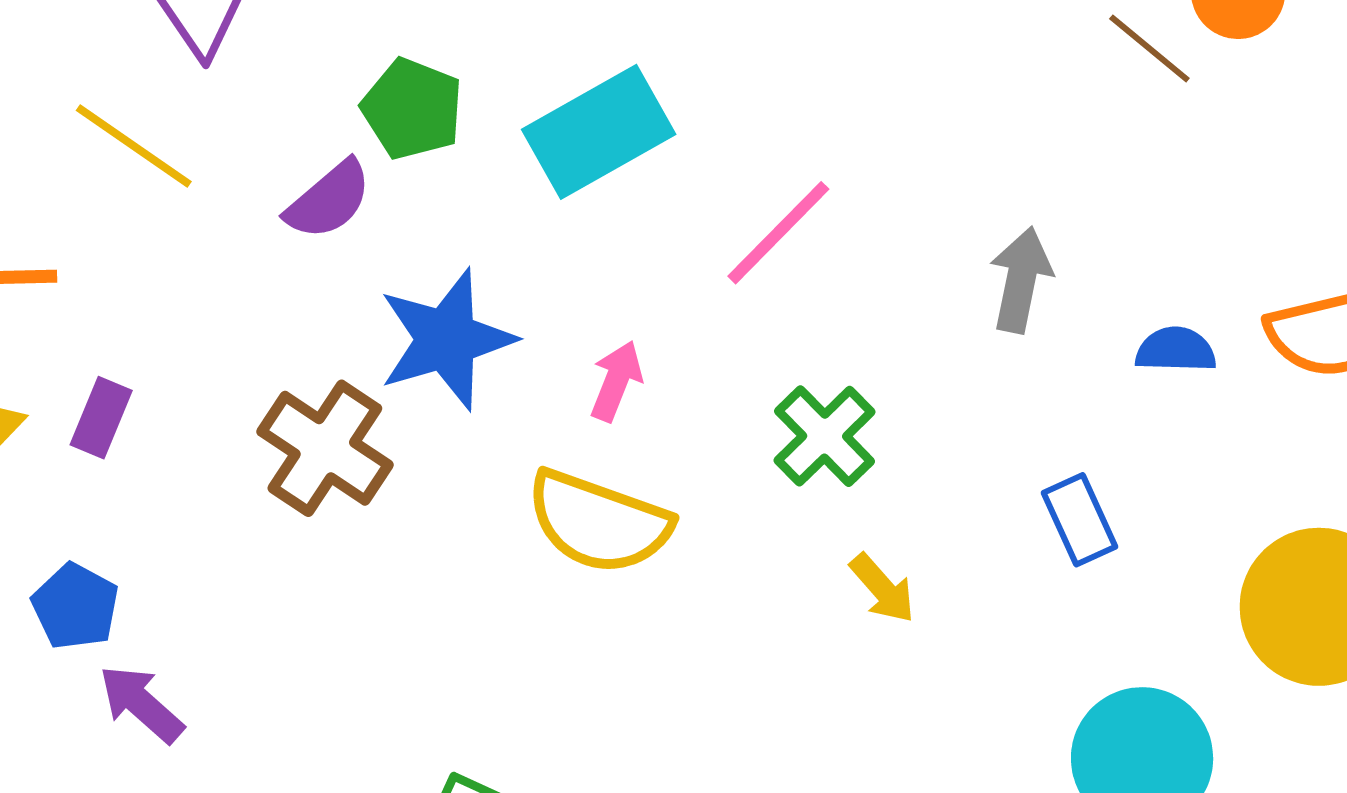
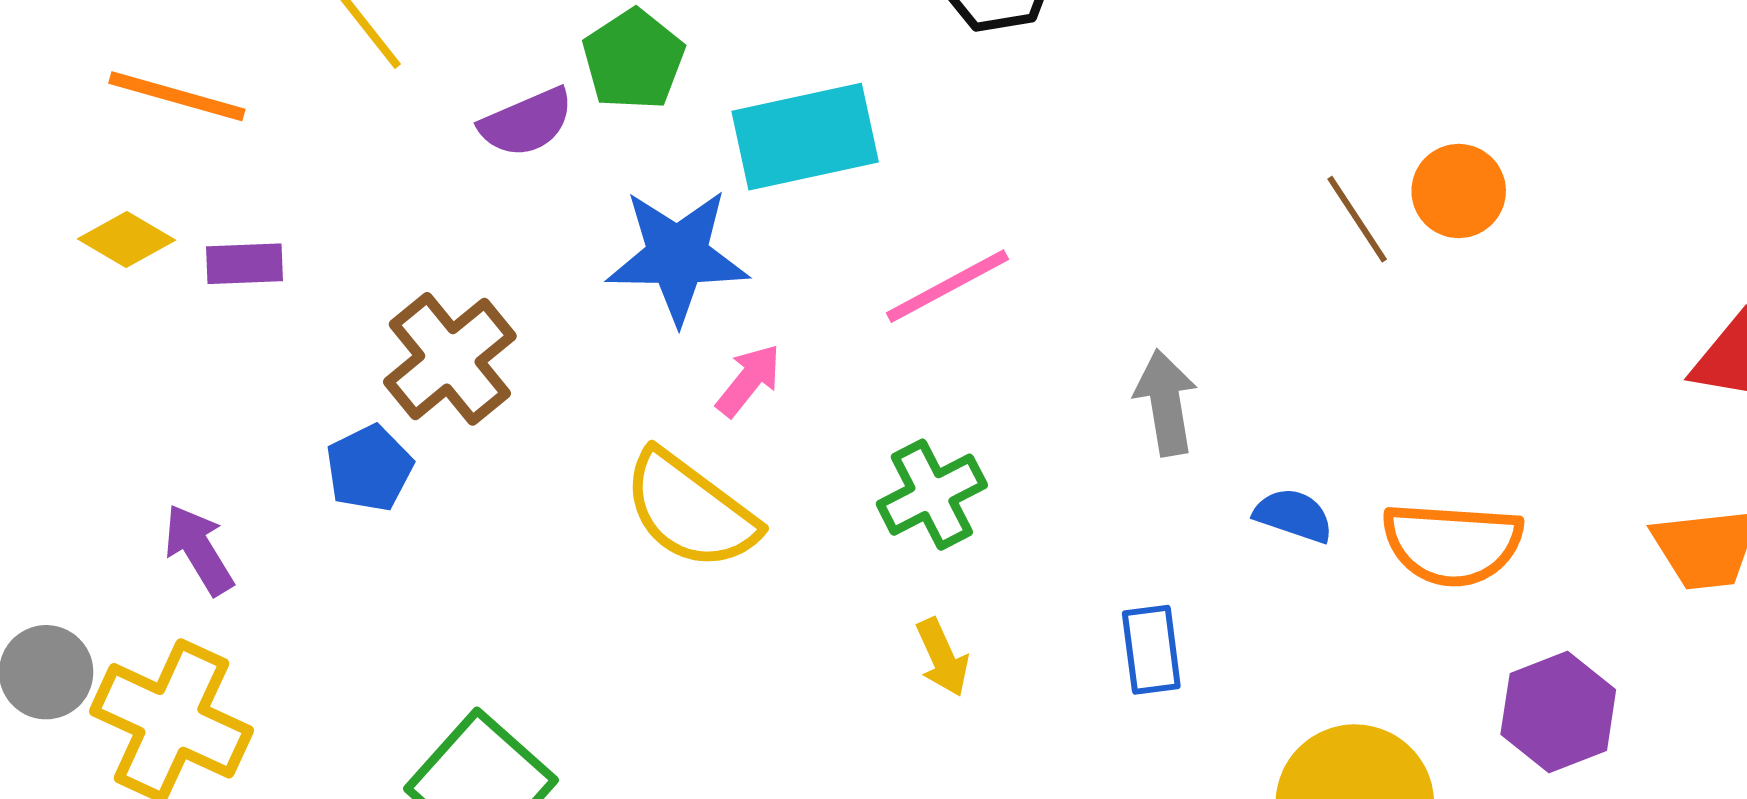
gray arrow: (1021, 280) -> (1166, 403), turned -38
blue star: (446, 339) -> (677, 256), moved
purple rectangle: (101, 418) -> (244, 264), turned 48
blue pentagon: (75, 606) -> (369, 468), moved

